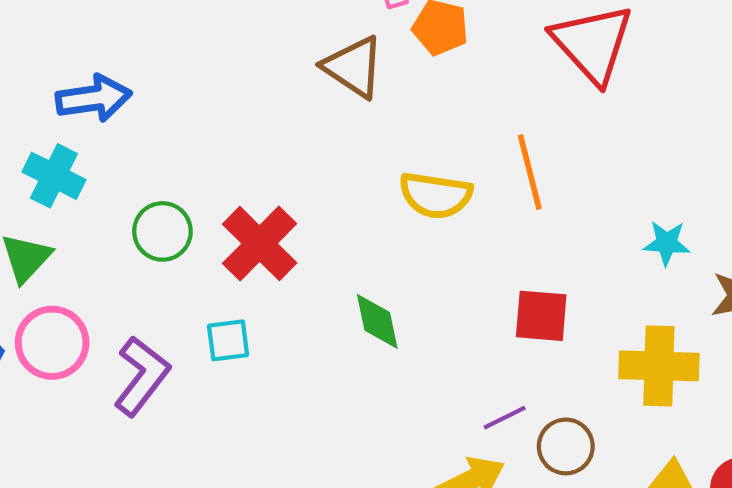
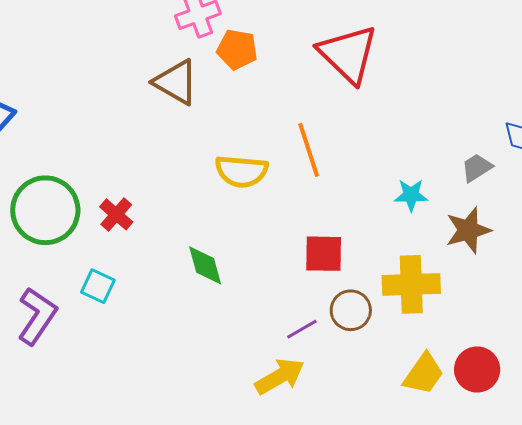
green circle: (162, 231) -> (45, 210), size x1.6
red cross: (260, 244) -> (116, 214), size x0.6
cyan square: (228, 340) -> (98, 286), turned 36
brown circle: (566, 446) -> (351, 310), moved

